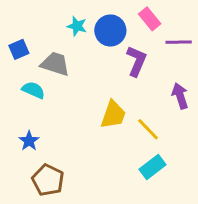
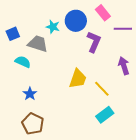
cyan star: (77, 26) -> (53, 27), moved
blue star: (29, 141) -> (30, 94), moved

